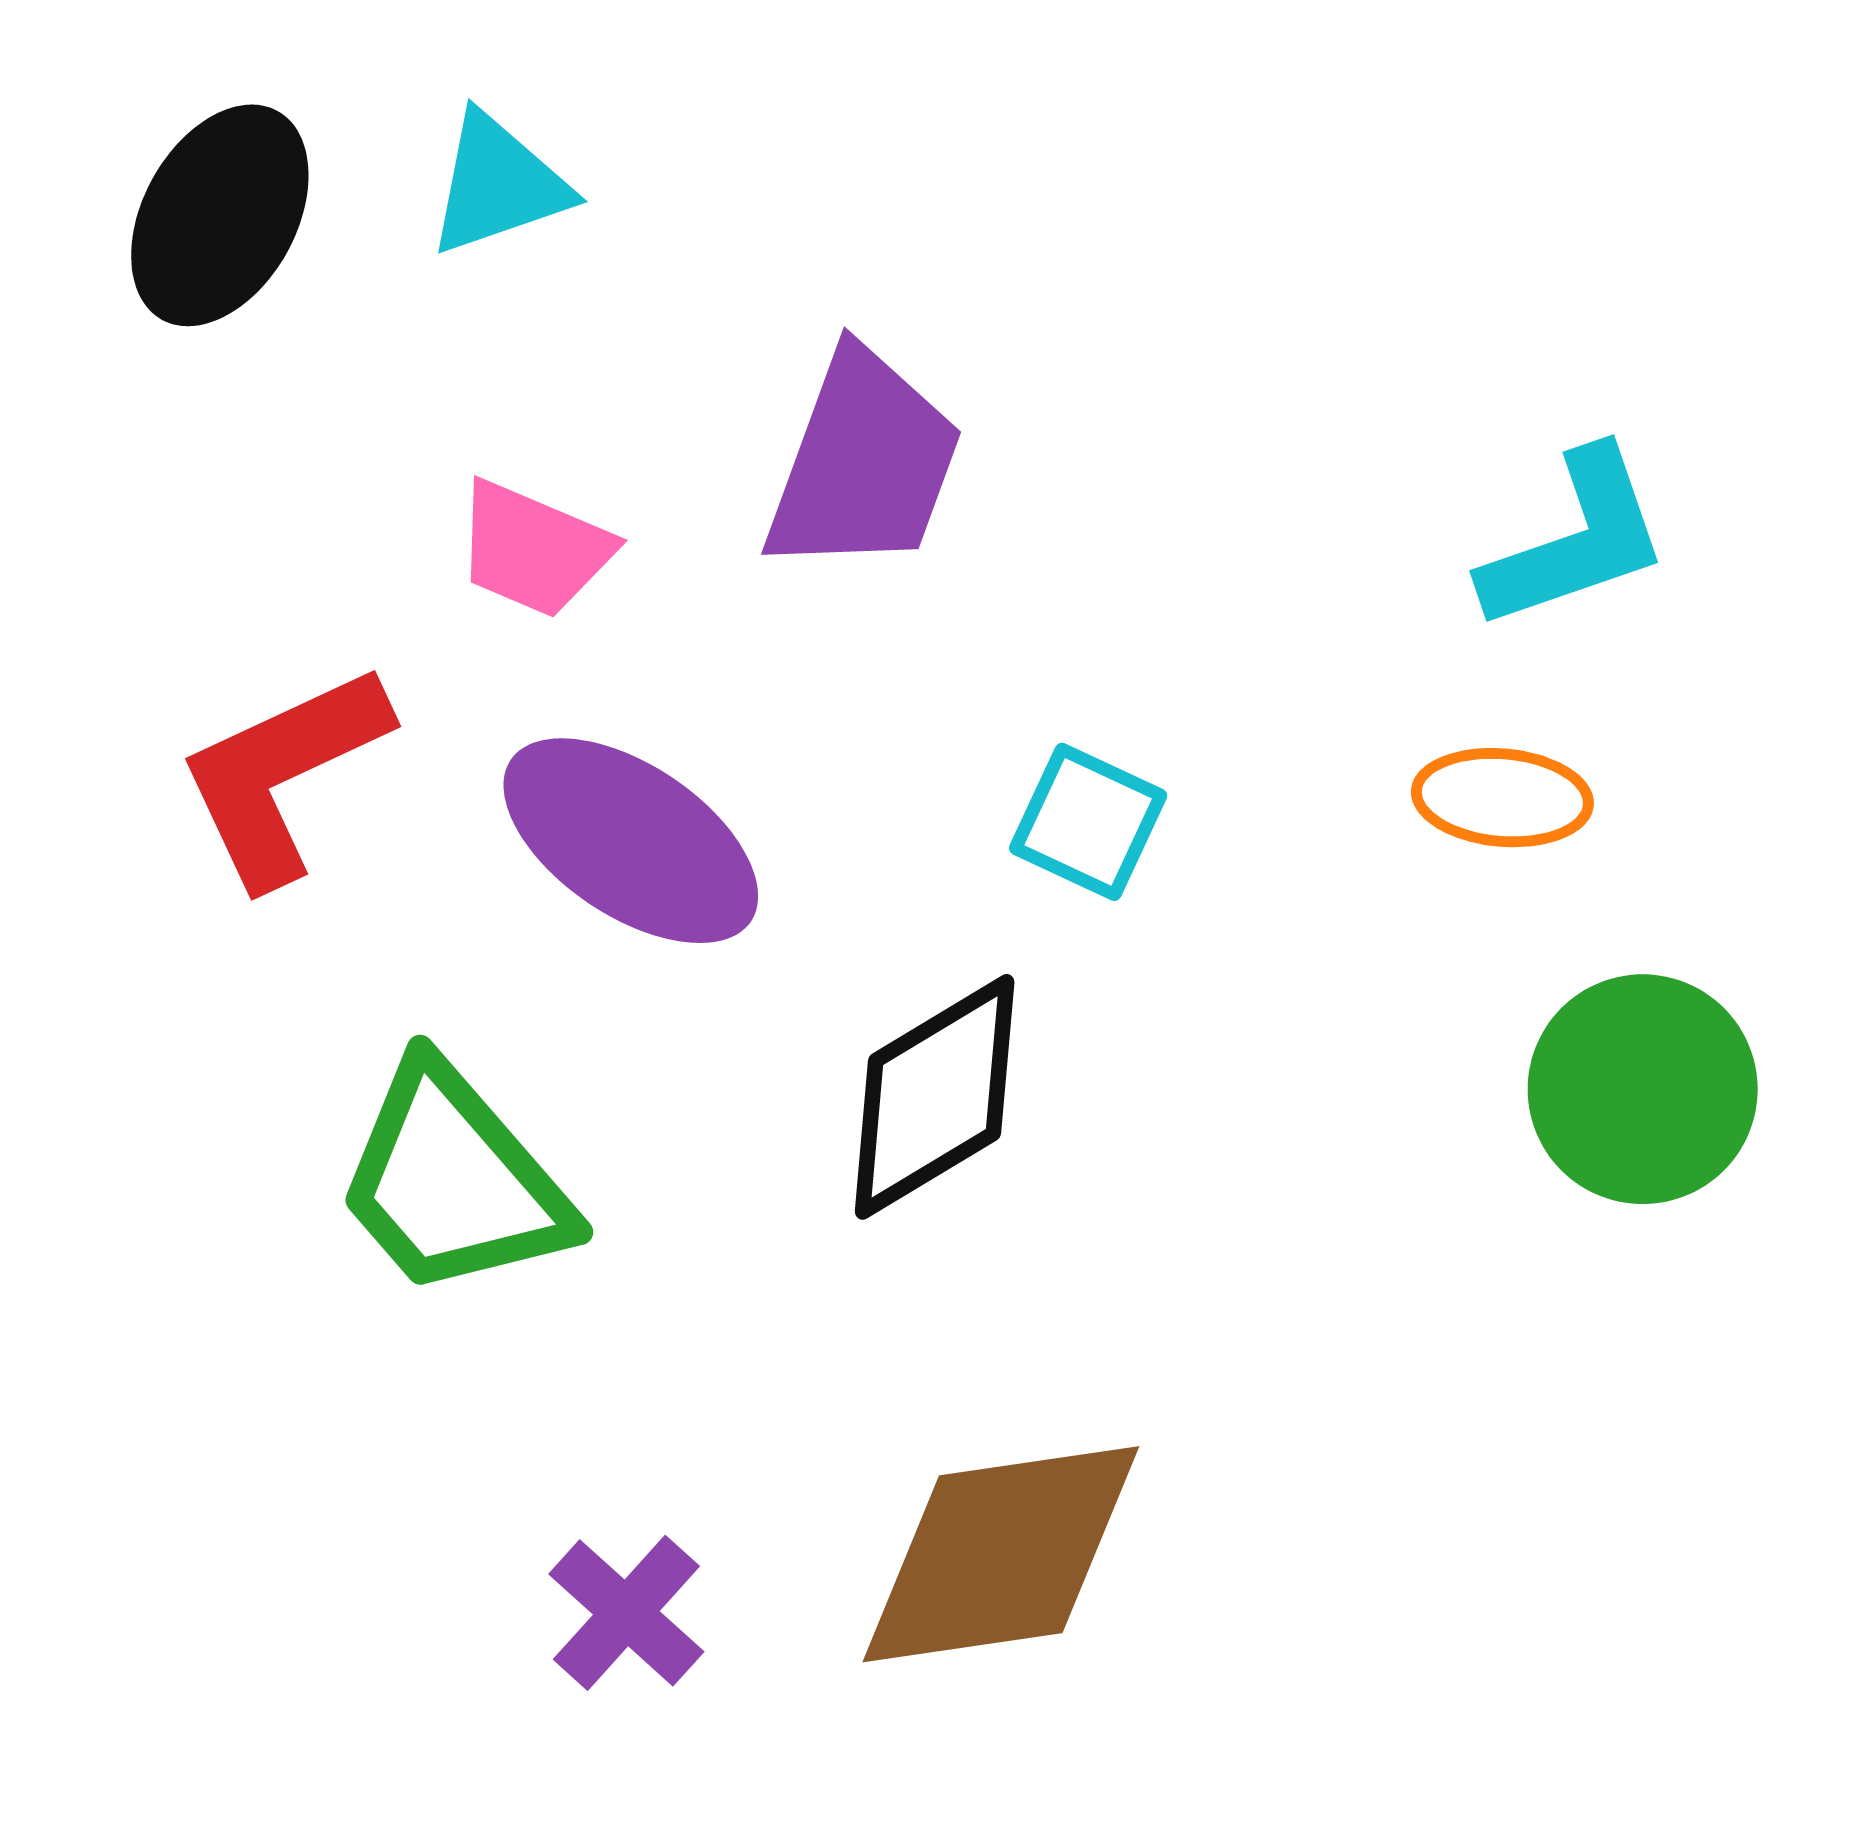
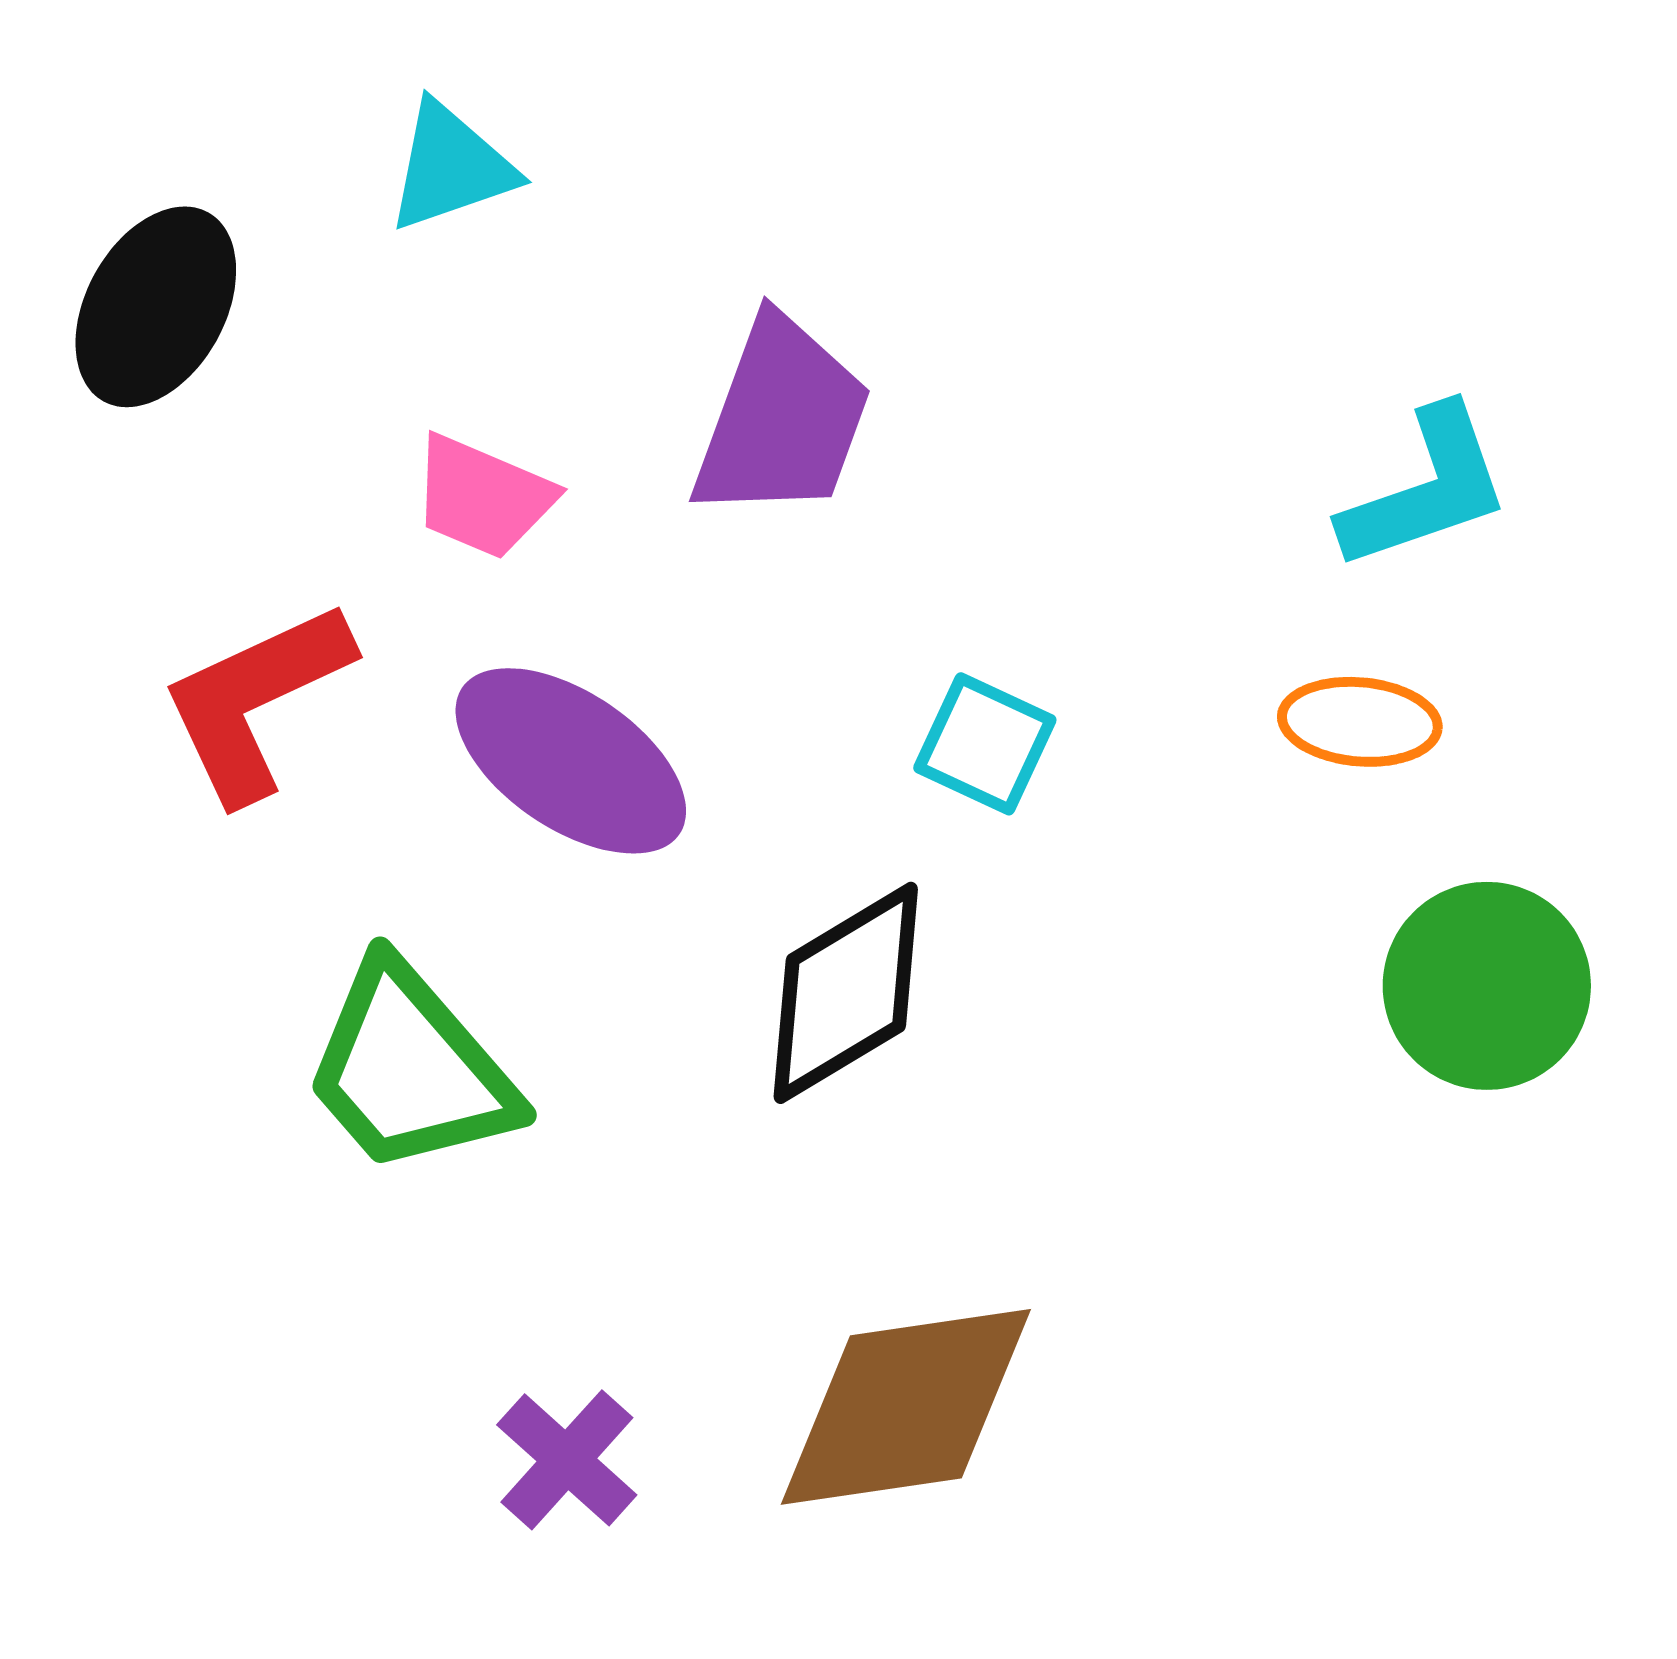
black ellipse: (220, 215) -> (156, 307), moved

